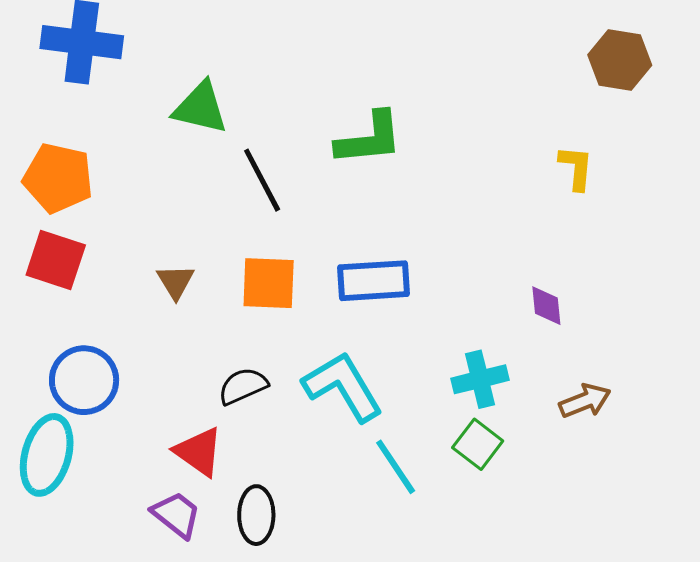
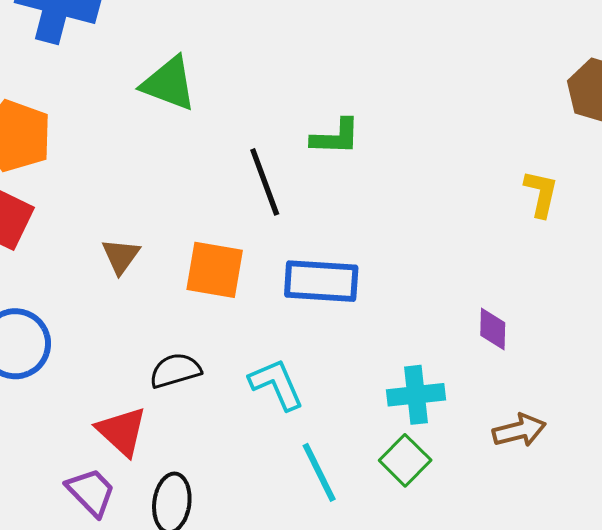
green L-shape: (369, 139) -> (336, 137), size x0.7
black line: (262, 180) -> (265, 182), moved
cyan L-shape: (343, 387) -> (276, 384), size x0.7

